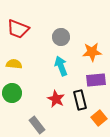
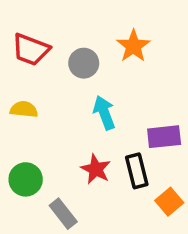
gray circle: (61, 37) -> (84, 63), moved
orange star: (92, 52) -> (133, 46), moved, turned -30
green circle: (12, 93) -> (26, 179), moved

